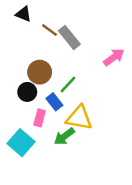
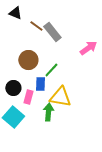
black circle: (27, 92) -> (13, 88), moved
blue rectangle: (54, 102) -> (40, 84), turned 40
green arrow: (64, 136) -> (48, 112), turned 132

